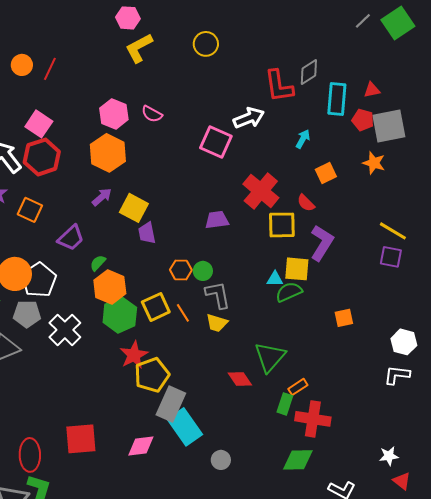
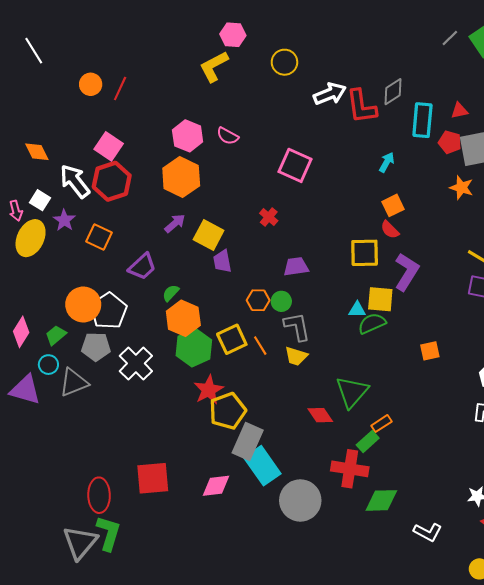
pink hexagon: (128, 18) -> (233, 35), moved
white arrow: (249, 118) -> (330, 94), moved
orange square: (326, 173) -> (393, 205), moved
red cross: (261, 191) -> (269, 217), moved, size x0.5
purple trapezoid: (217, 220) -> (296, 267), moved
green rectangle: (285, 404) -> (368, 441), turned 30
red cross: (313, 419) -> (350, 469), moved
gray circle: (221, 460) -> (300, 500), size x2.0

